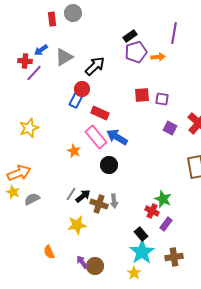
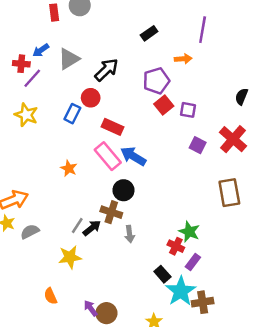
purple pentagon: (136, 52) -> (156, 81), moved
red square: (142, 95) -> (164, 105), turned -35
blue rectangle: (76, 100) -> (72, 114), moved
yellow star: (29, 128) -> (26, 115), moved, turned -30
orange star: (74, 151) -> (69, 168), moved
brown cross: (99, 204) -> (111, 212), moved
yellow star: (77, 225) -> (70, 257), moved
cyan star: (142, 252) -> (181, 291), moved

